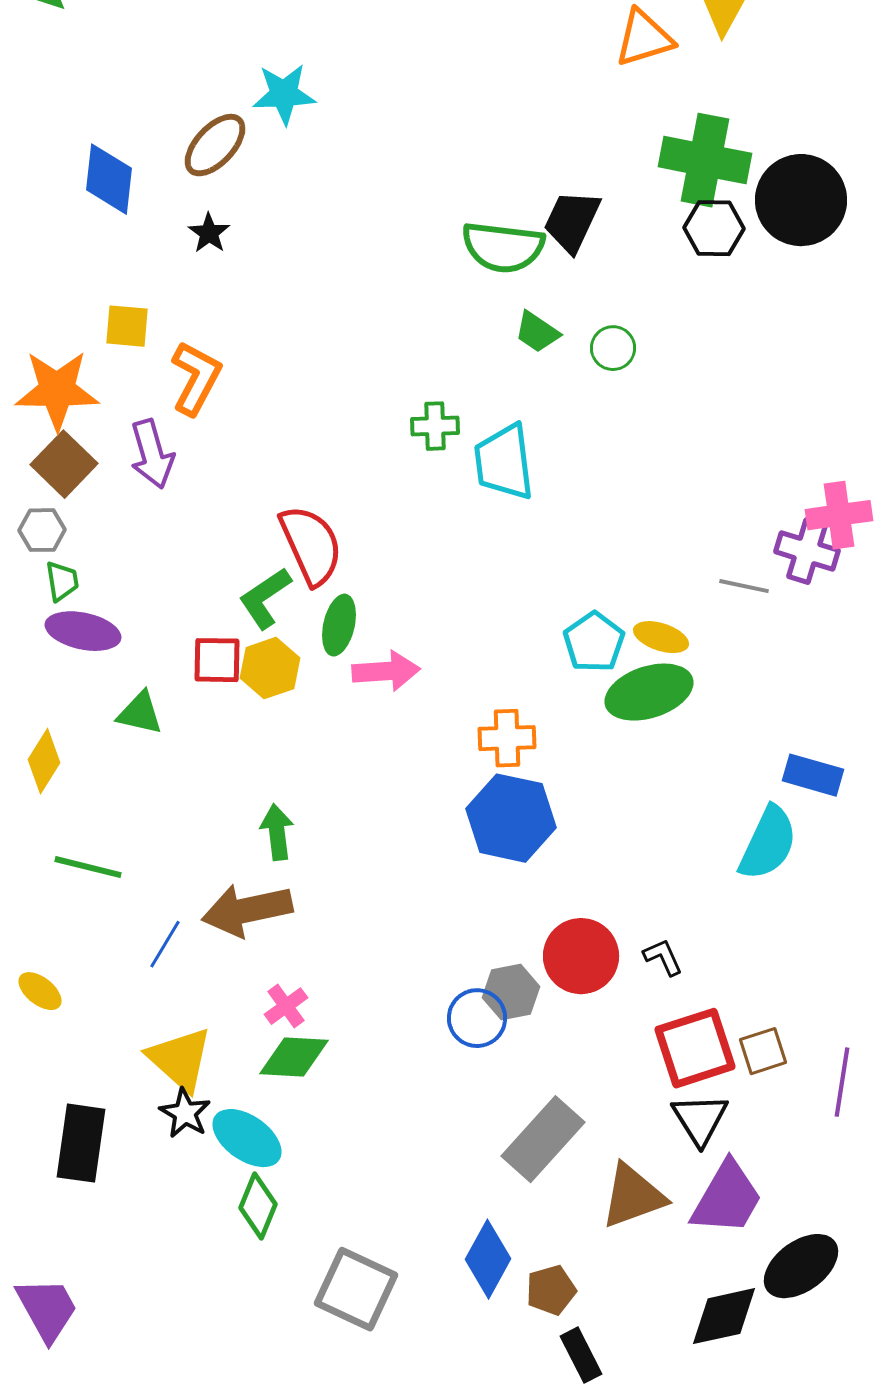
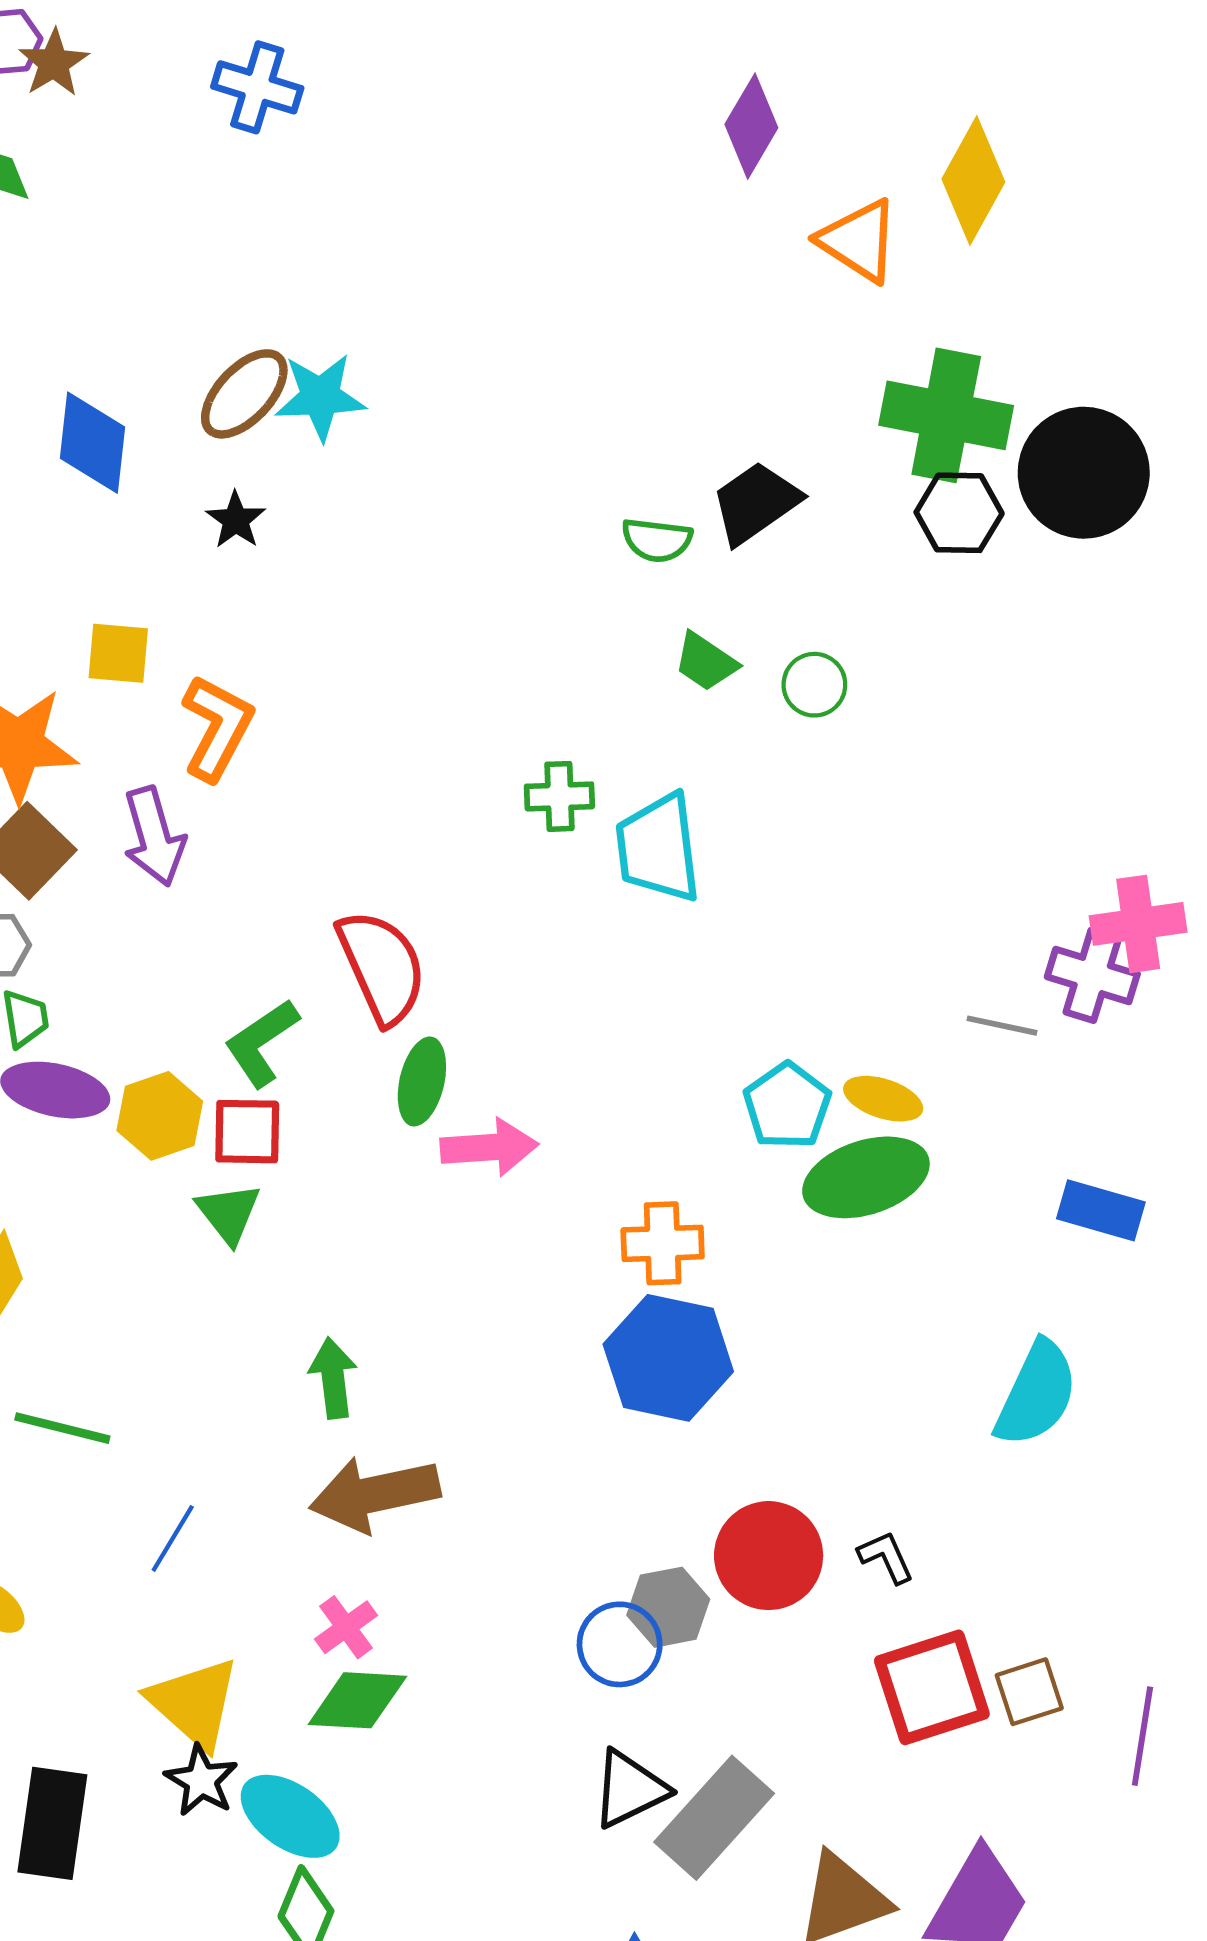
orange triangle: (644, 38) -> (859, 241), turned 50
cyan star: (284, 94) -> (320, 397), moved
black trapezoid: (572, 221) -> (756, 503), turned 30
green semicircle: (503, 247) -> (657, 540), size x0.6
green L-shape: (265, 598) -> (262, 1043), moved
yellow hexagon: (270, 668) -> (160, 1116), moved
green triangle: (140, 713) -> (229, 1213), moved, turned 39
blue rectangle: (813, 775) -> (1101, 1210), moved
brown arrow: (247, 910) -> (375, 1494), moved
black triangle: (700, 1119) -> (630, 1789), moved, turned 36

